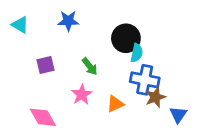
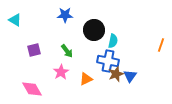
blue star: (68, 21) -> (65, 15), moved
cyan semicircle: (137, 53) -> (113, 41), moved
blue triangle: (178, 115) -> (130, 76), moved

